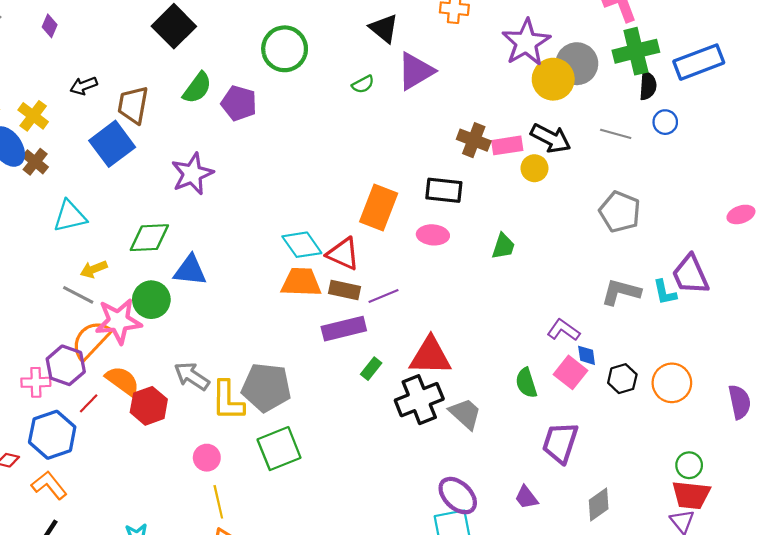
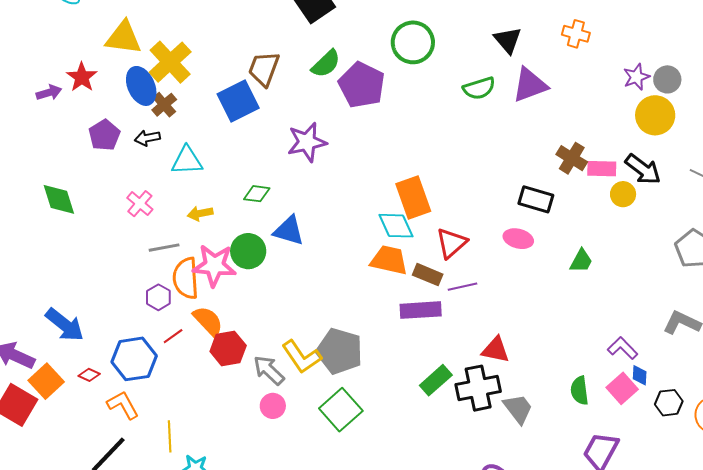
purple star: (526, 42) -> (636, 77), size x0.6
gray circle: (577, 64) -> (667, 79), moved, size x0.7
green semicircle: (363, 84) -> (479, 88), size x1.5
black arrow: (84, 86) -> (147, 138), moved
purple pentagon: (239, 103) -> (362, 85), size x1.4
yellow cross: (33, 116) -> (170, 62), size x1.5
orange rectangle: (379, 207) -> (413, 197), moved, turned -51
green diamond: (149, 238) -> (257, 194), size x0.7
red triangle: (343, 254) -> (451, 243), moved, turned 44
gray line: (78, 295) -> (164, 248), moved, turned -48
orange semicircle: (91, 340) -> (186, 278), turned -57
red triangle: (430, 356) -> (496, 350), size x0.7
purple hexagon: (66, 365) -> (158, 297), size x0.7
green rectangle: (371, 369) -> (436, 380), moved, size x1.5
gray arrow: (192, 376) -> (269, 370), moved
pink cross: (36, 382) -> (140, 204), moved, turned 32
yellow L-shape: (228, 401) -> (302, 357), turned -45
green square: (279, 449) -> (341, 410), turned -30
yellow line: (218, 502) -> (170, 436), moved

